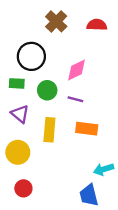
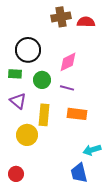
brown cross: (56, 21) -> (61, 17), moved, turned 36
yellow circle: (18, 152) -> (27, 135), moved
red circle: (23, 188) -> (16, 174), moved

